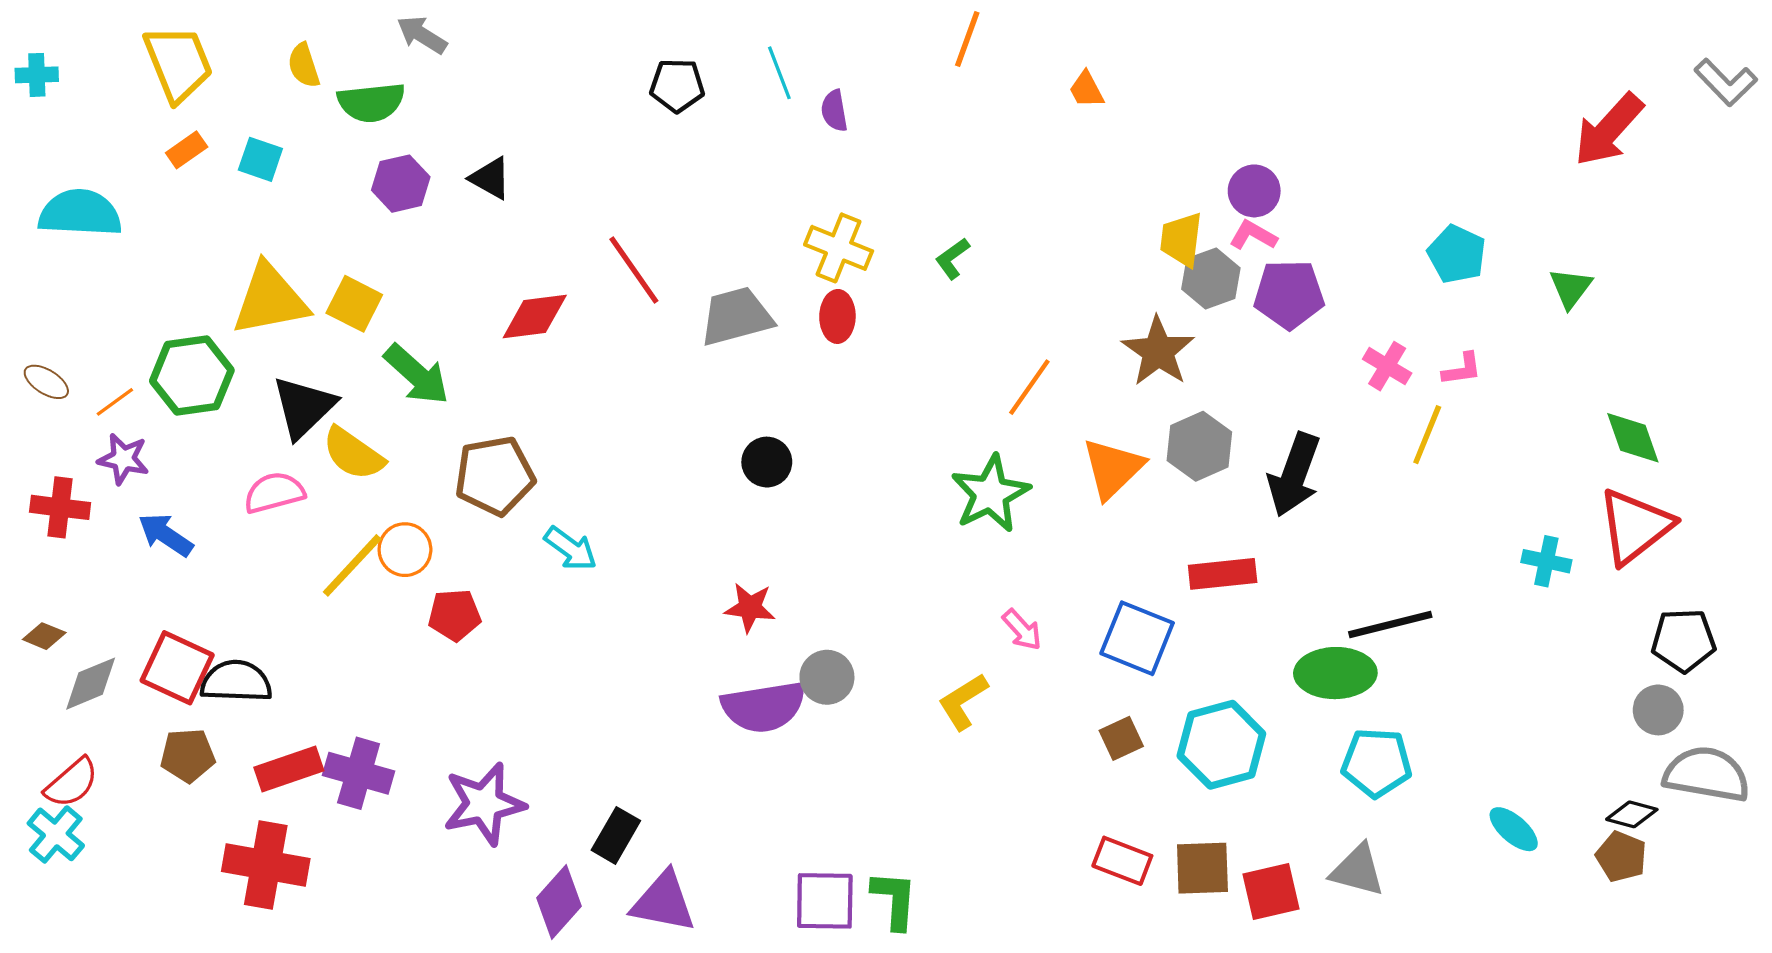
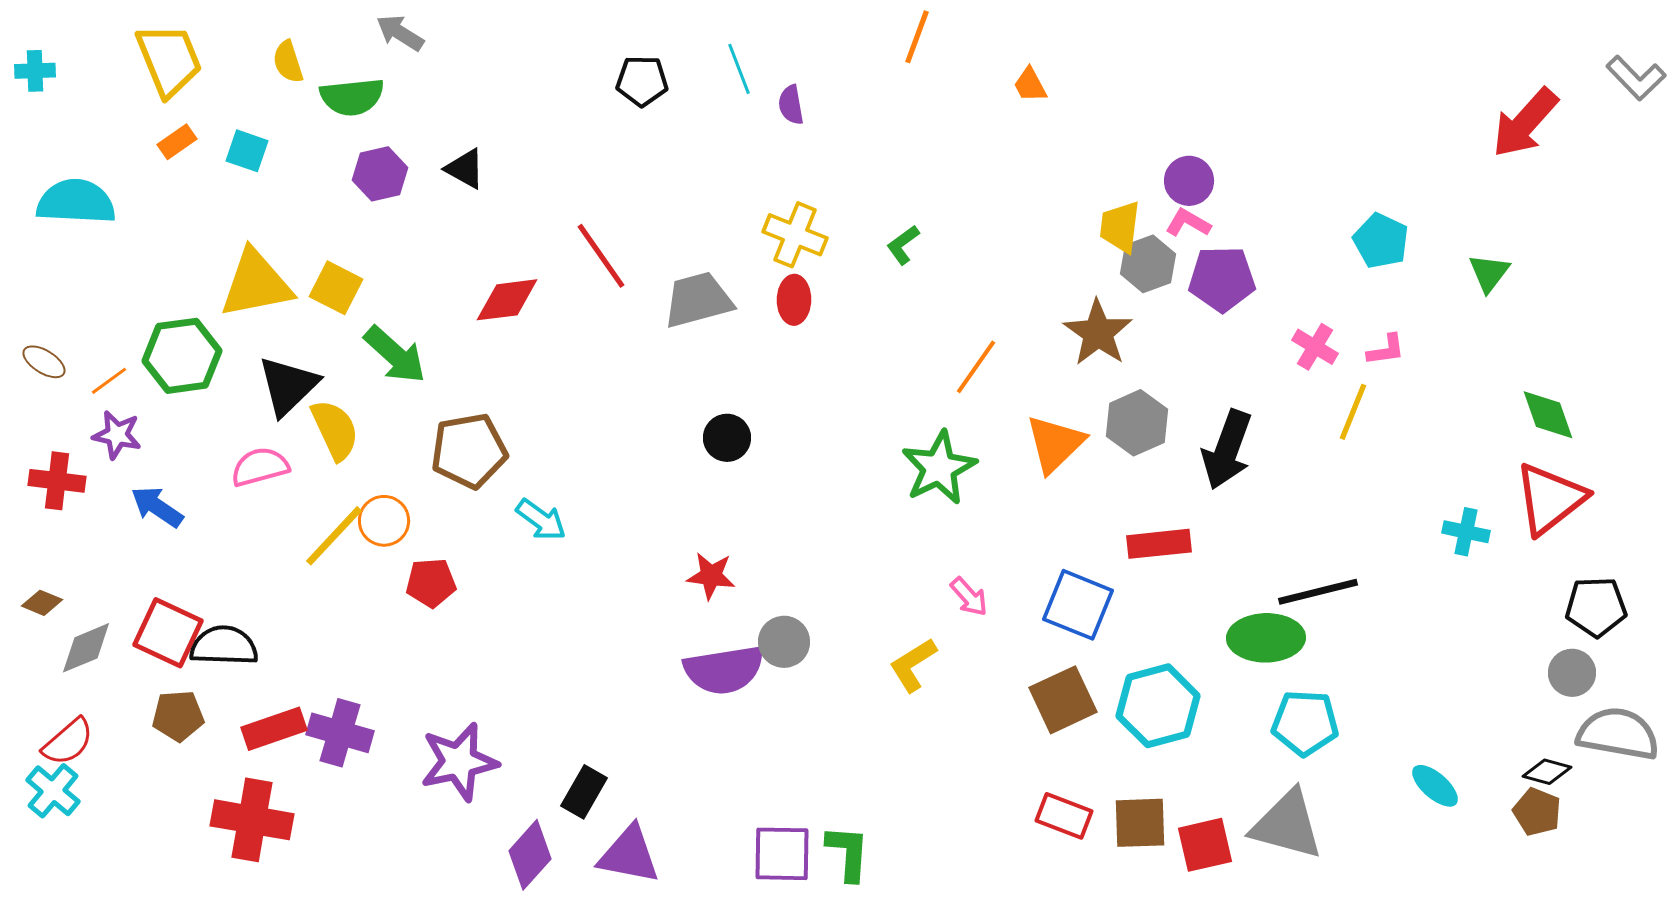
yellow semicircle: (353, 454) -> (335, 430), turned -150
brown square: (1121, 738) -> (1063, 700), size x1.6
gray triangle: (1358, 870) -> (1287, 825), size x1.4

